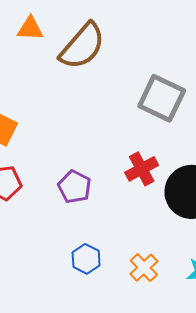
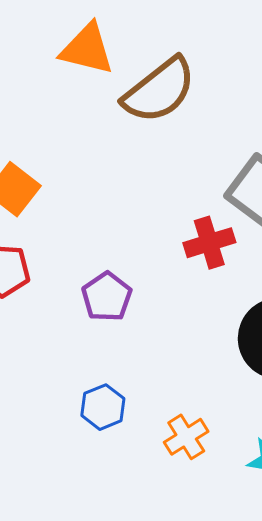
orange triangle: (30, 29) -> (87, 49), size x1.4
red cross: (142, 169) -> (209, 243), moved

